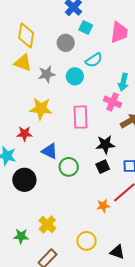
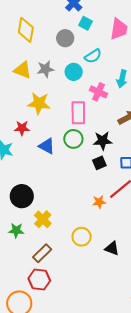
yellow triangle: (23, 63) -> (22, 70), moved
pink cross: (113, 102) -> (98, 92), moved
green circle: (69, 167) -> (73, 139), moved
black circle: (24, 180) -> (22, 196), moved

